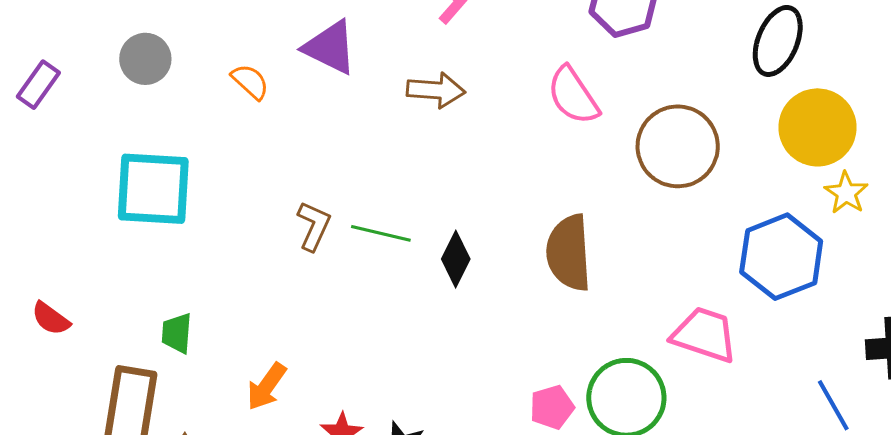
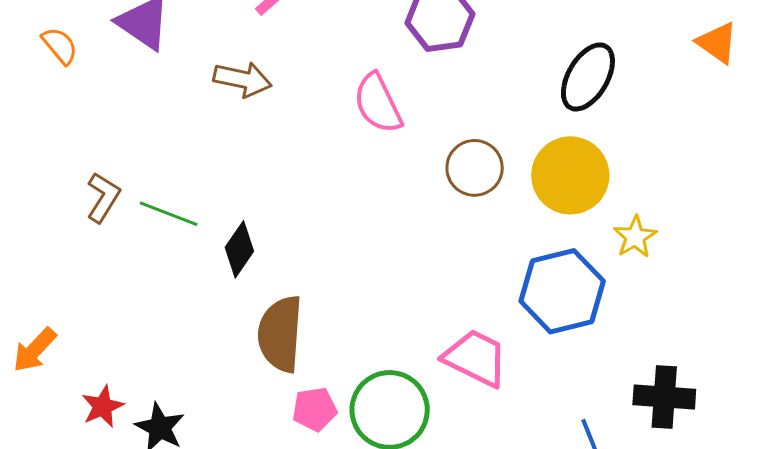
yellow circle: (817, 127) -> (570, 175), moved
brown circle: (678, 146) -> (475, 168), size x0.7
brown semicircle: (569, 253) -> (280, 334), moved

